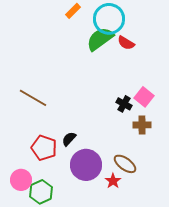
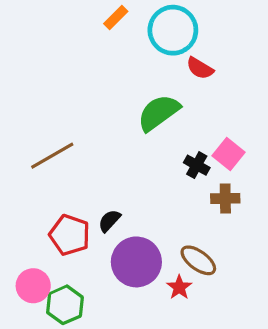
green semicircle: (100, 39) -> (159, 113), moved
brown line: (33, 98) -> (52, 156), turned -60

